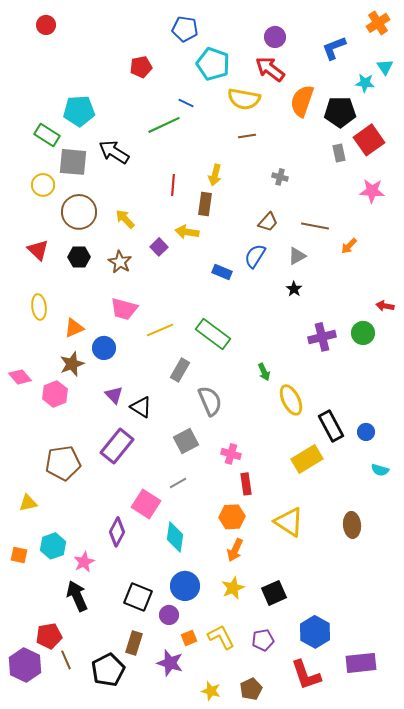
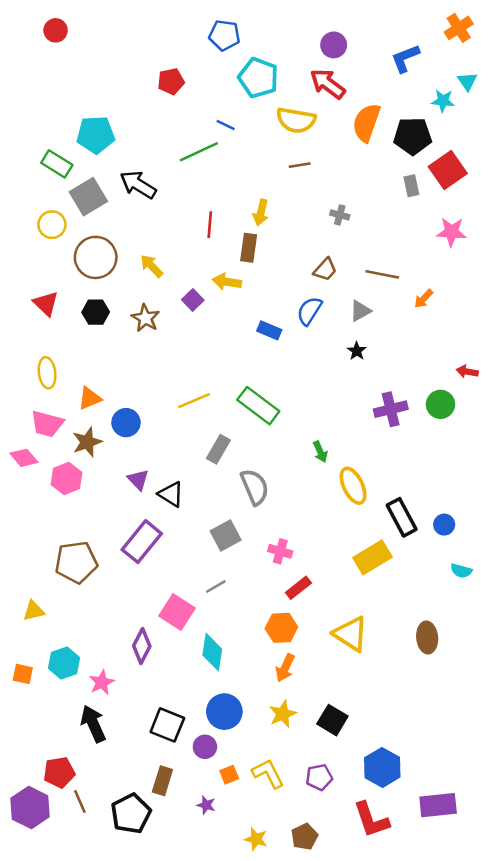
gray square: (73, 162) -> (88, 197), turned -36
pink trapezoid: (124, 309) -> (47, 424), moved
red rectangle: (246, 484) -> (298, 588), turned 60
black square: (274, 593) -> (332, 720), turned -35
purple star: (170, 663) -> (206, 805), size x0.6

